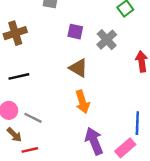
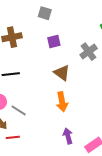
purple square: (75, 32) -> (54, 42), moved, turned -32
purple arrow: (94, 141) -> (68, 136), size x0.7

